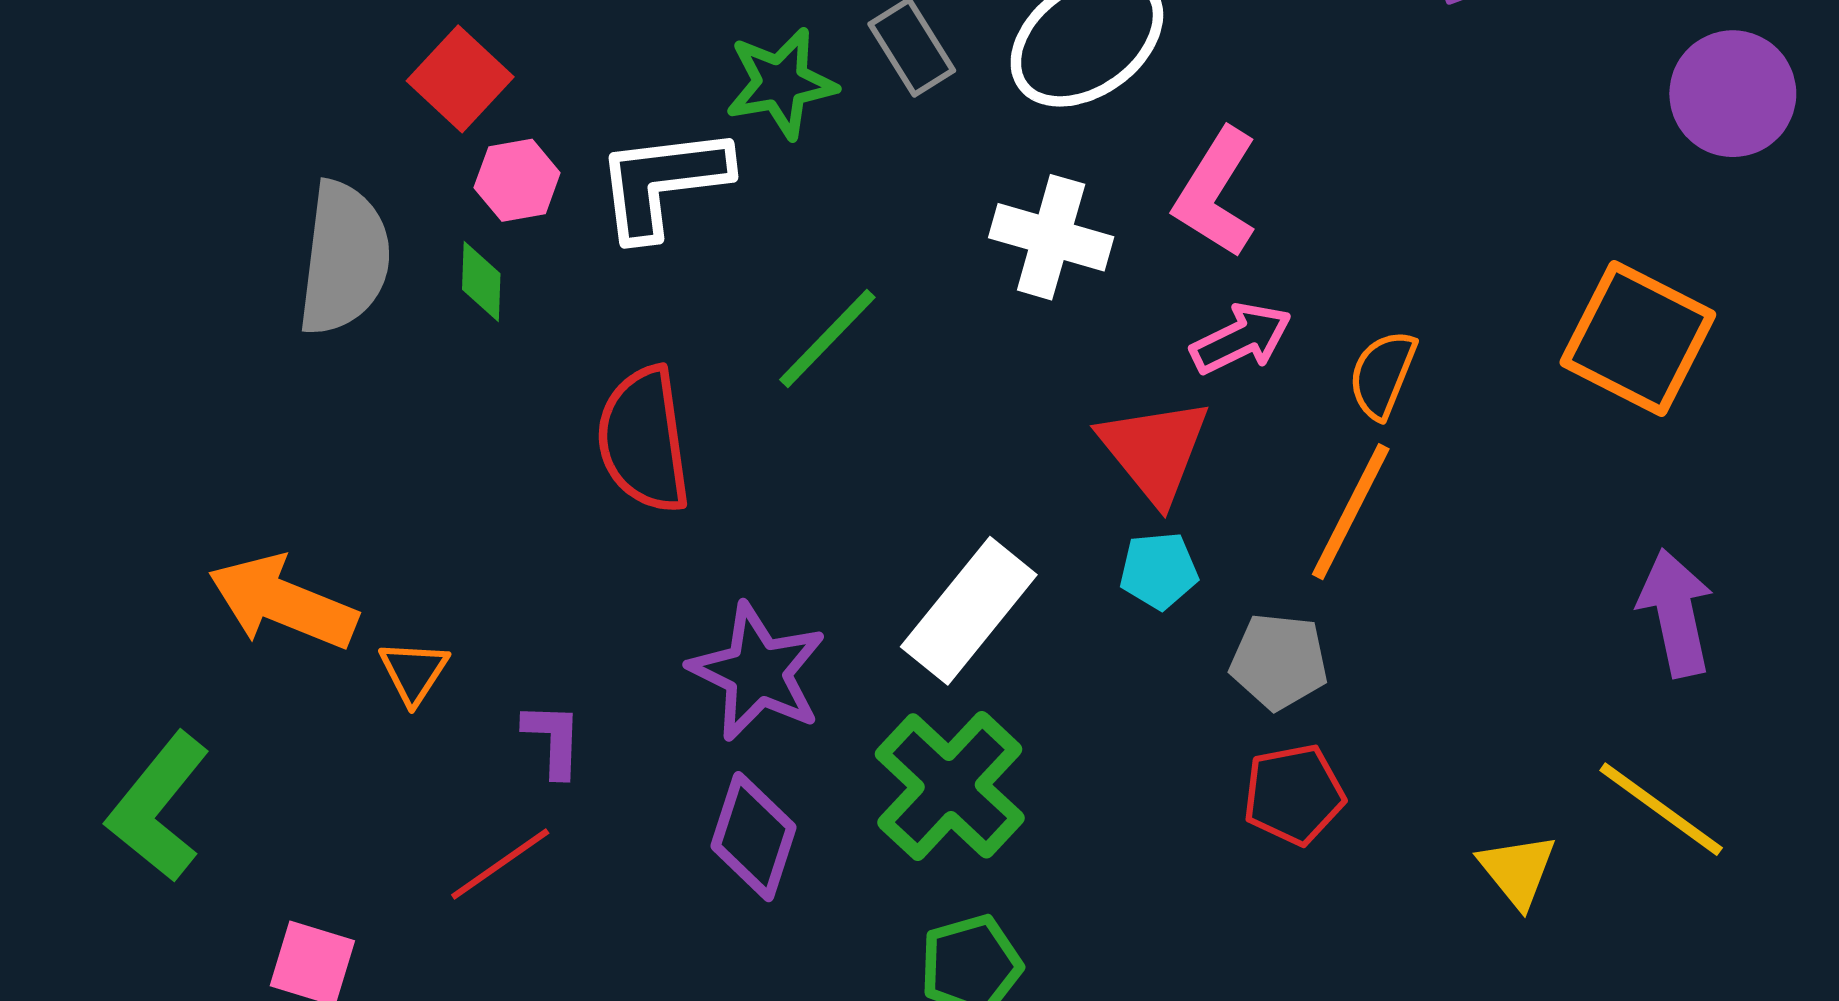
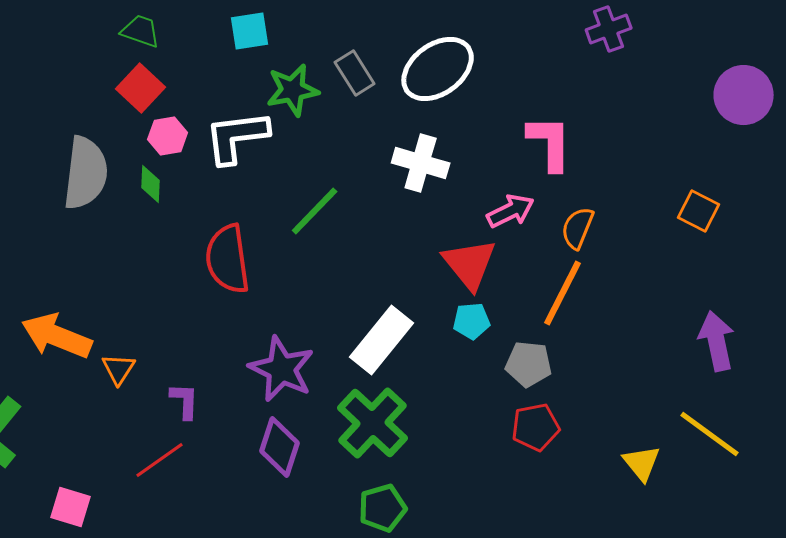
pink L-shape: (1216, 193) -> (550, 143), moved, turned 148
orange square: (1638, 339) -> (699, 211), size x0.6

